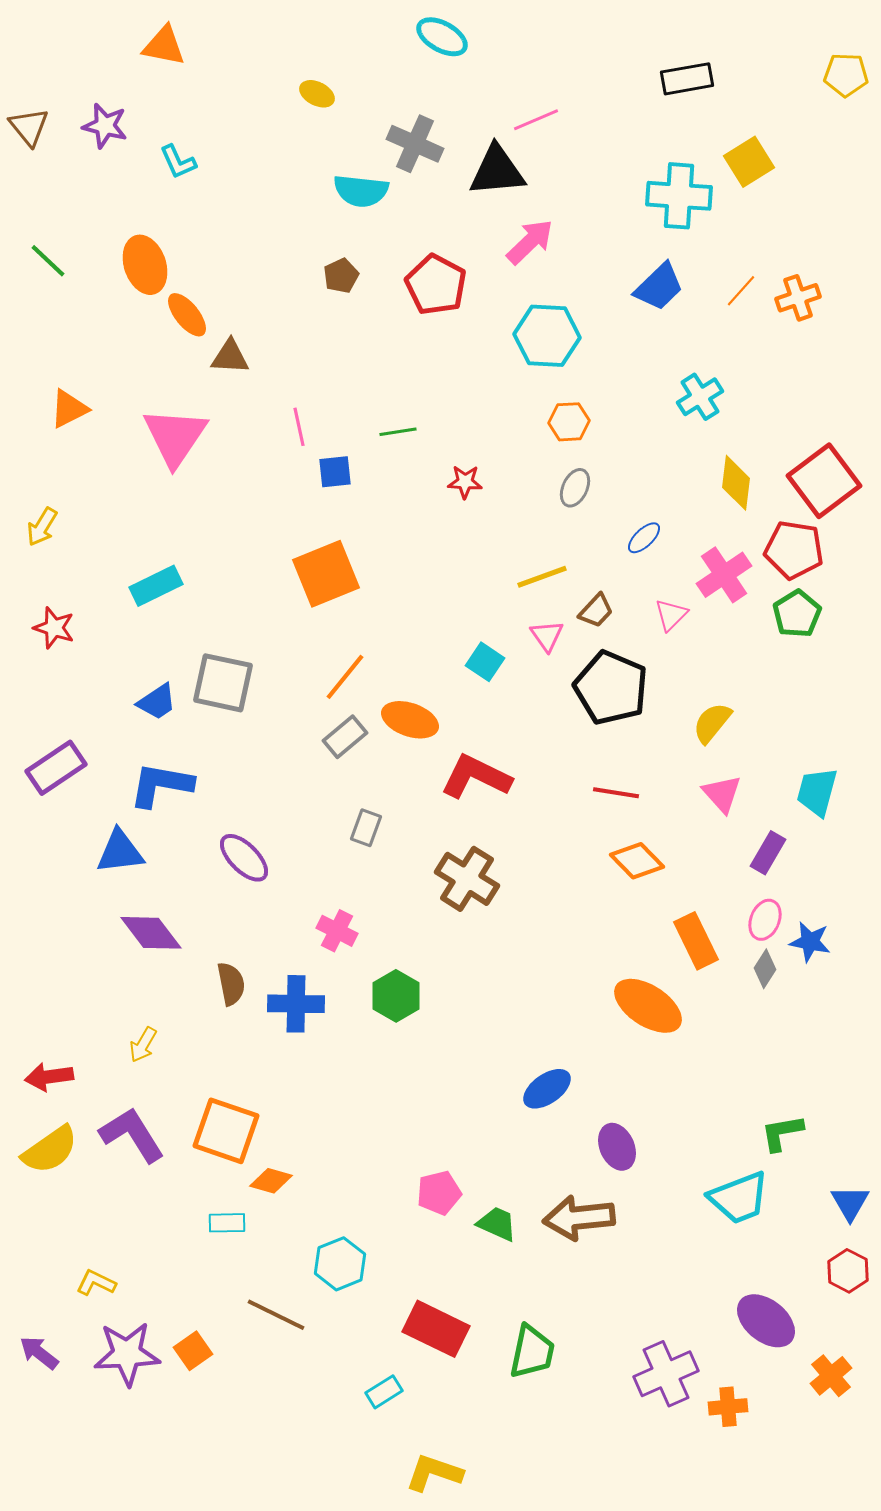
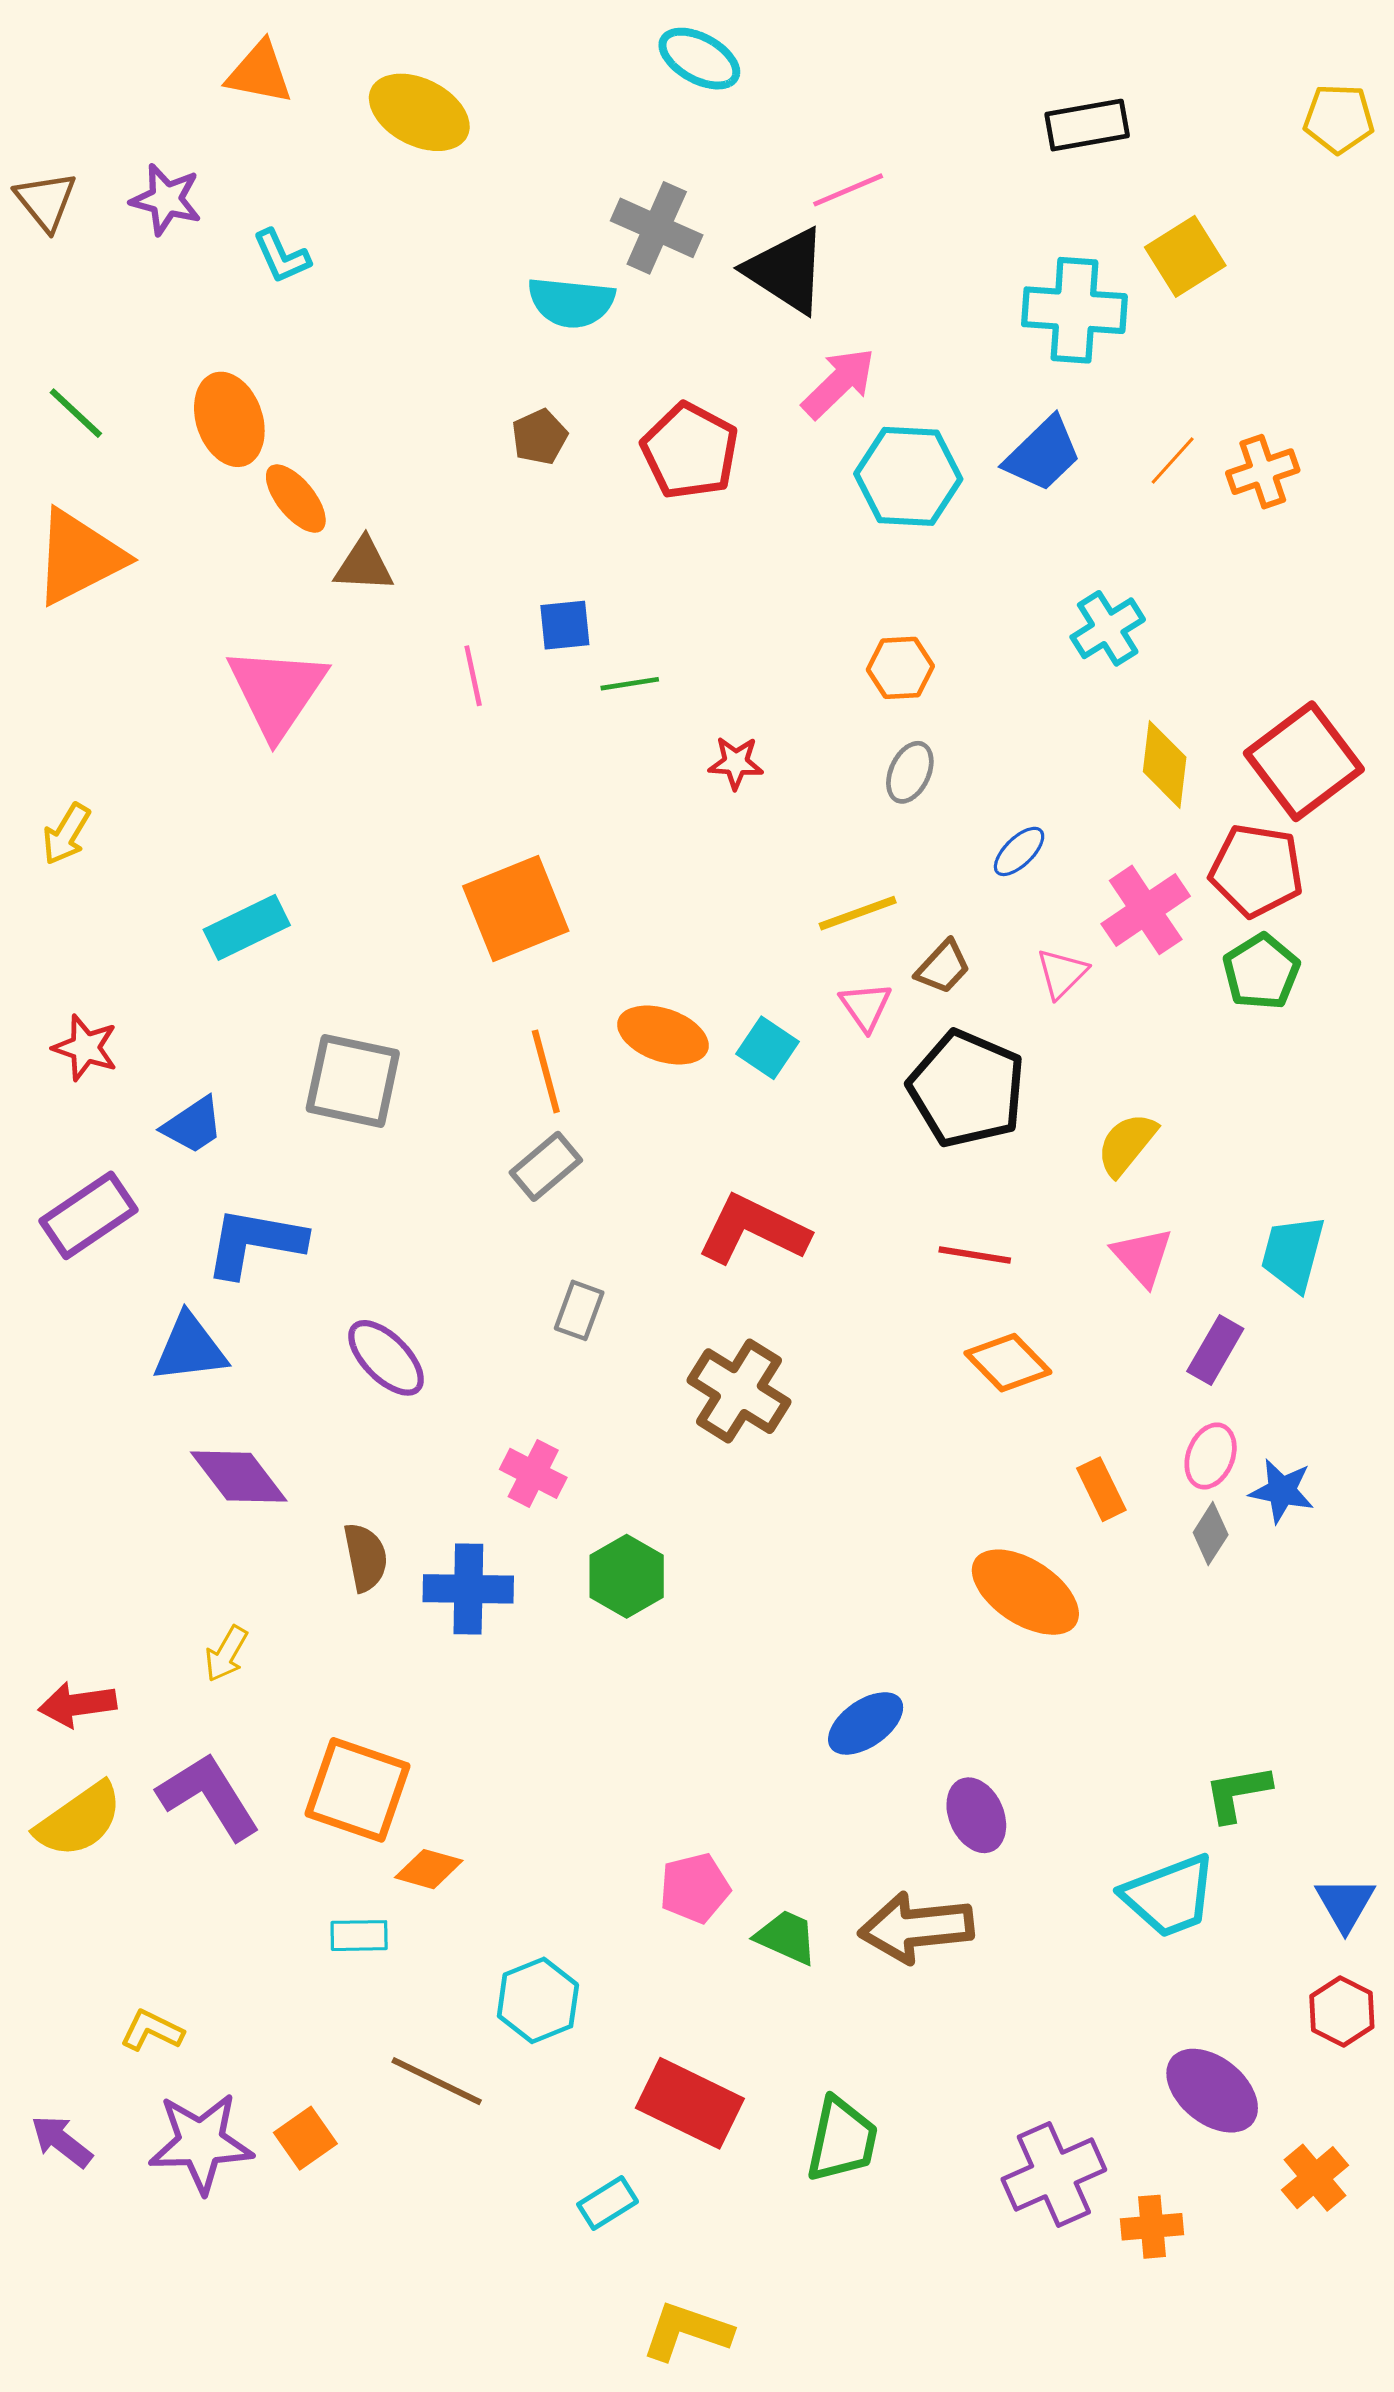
yellow ellipse: (317, 94) -> (419, 112), moved, size x1.8
black triangle: (497, 171) -> (786, 271), turned 38
cyan hexagon: (547, 336) -> (908, 476), moved
orange triangle: (69, 409) -> (79, 557), moved, size x1.6
blue square: (335, 472) -> (565, 625), moved
red star: (54, 628) -> (85, 1048), moved
orange line: (345, 677) -> (546, 1071), turned -54
blue trapezoid: (157, 702) -> (193, 1125), moved
orange ellipse: (410, 720) -> (663, 1035), moved
orange rectangle: (696, 941) -> (1101, 1489), size x0.7

